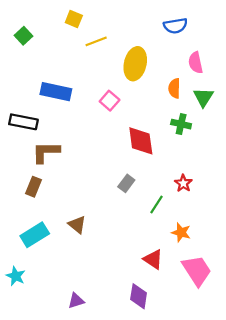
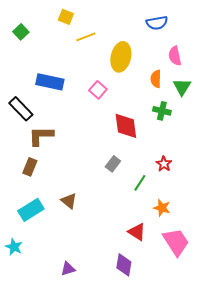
black rectangle: (23, 122) -> (21, 109), turned 35

